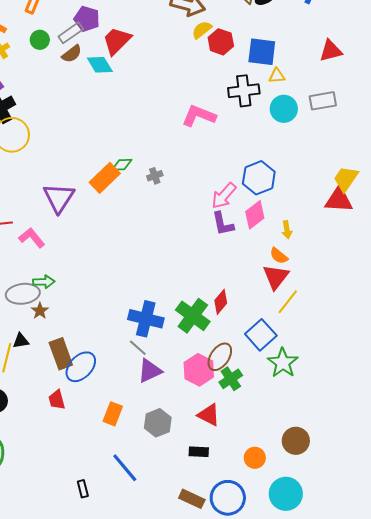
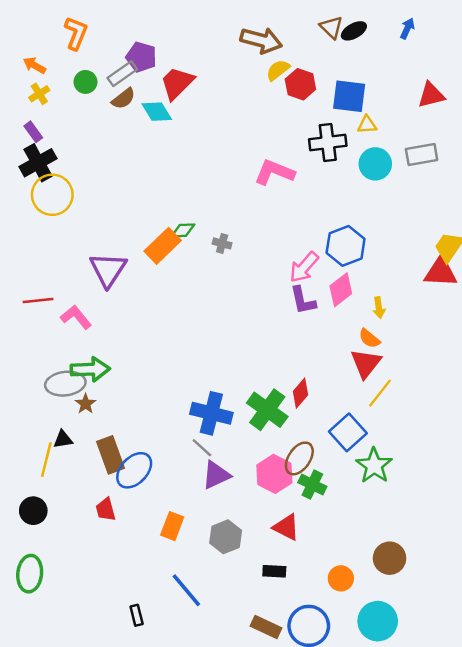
gray cross: (155, 176) -> (222, 243), turned 35
green arrow: (44, 282) -> (90, 369), size x1.5
green cross: (231, 379) -> (312, 485), turned -30

